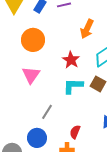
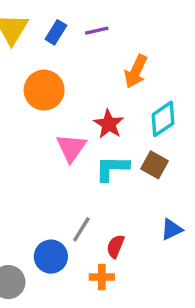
pink triangle: (31, 75) -> (71, 148), moved
gray line: (47, 112) -> (81, 229), moved

